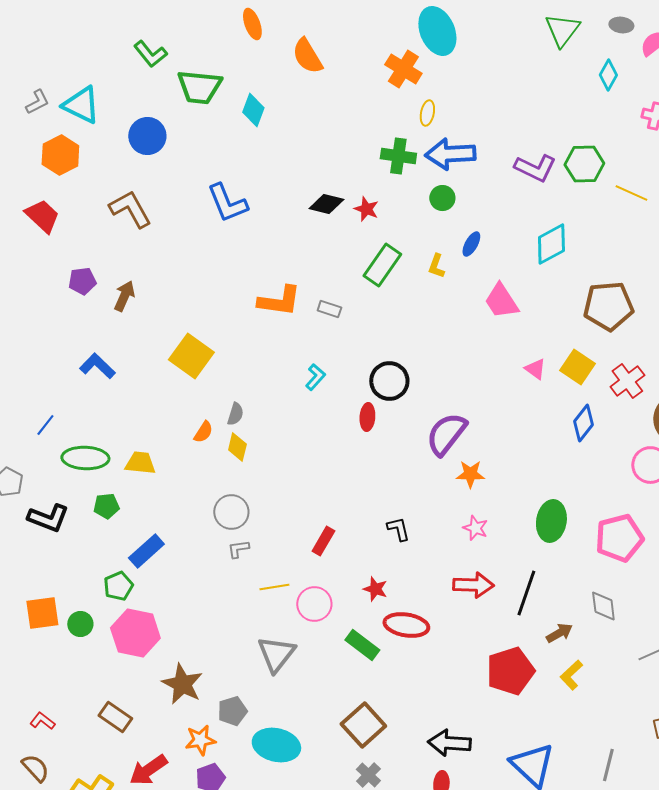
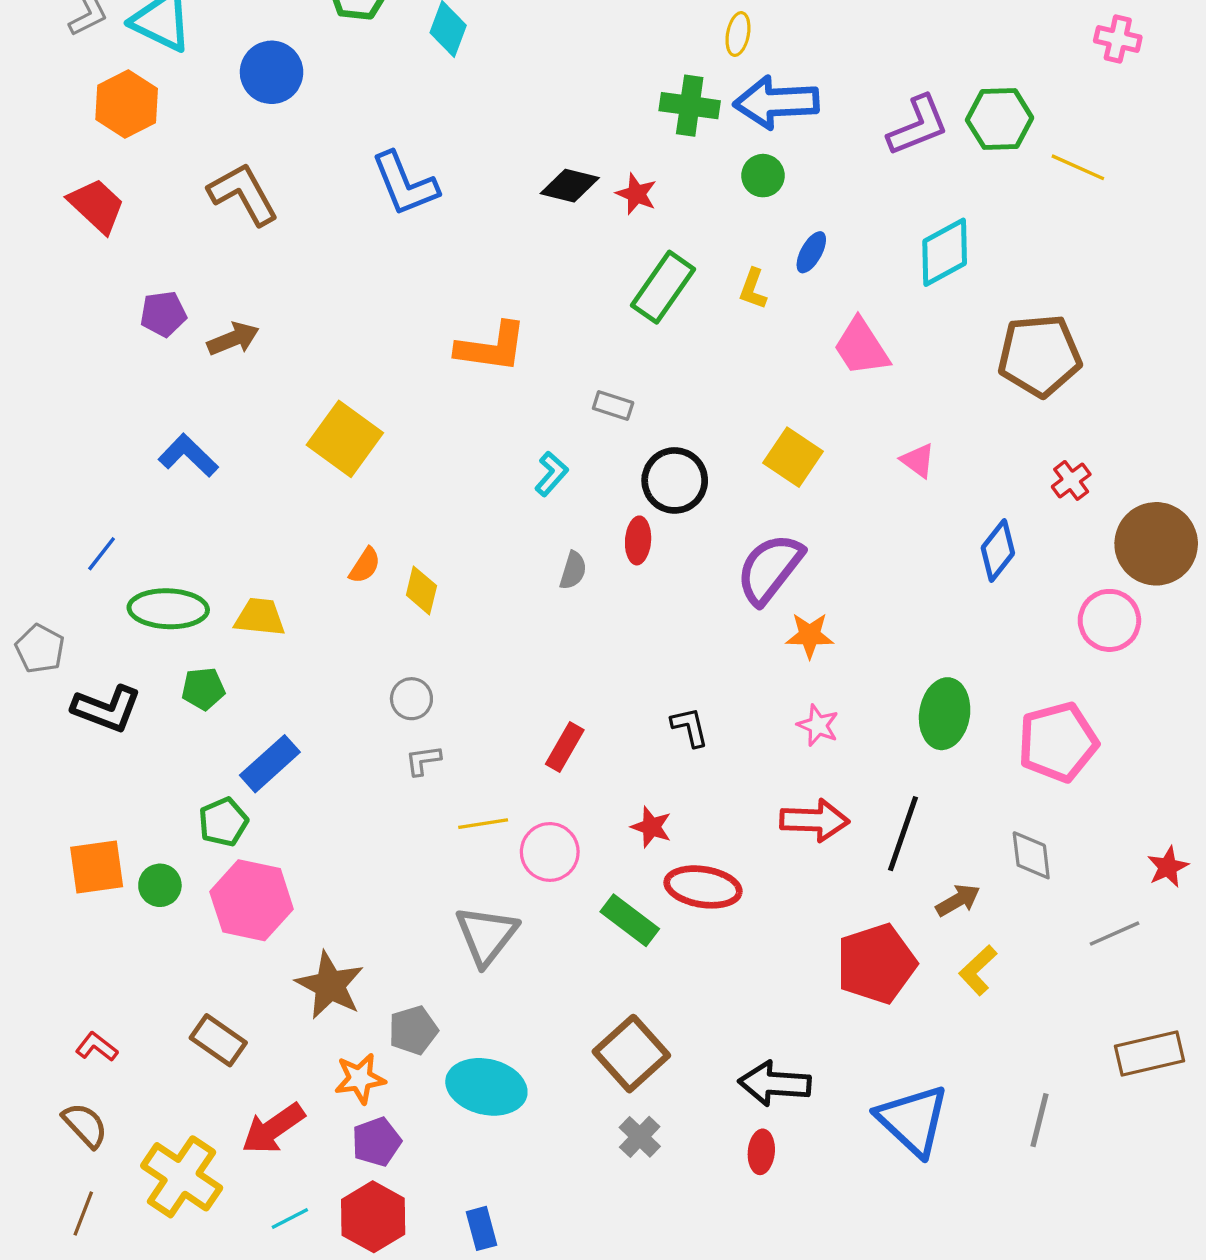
purple L-shape: (535, 168) -> (918, 126), turned -48
brown arrow: (124, 296) -> (233, 339), turned 44
gray rectangle: (329, 309) -> (613, 406), moved
yellow square: (577, 367) -> (793, 457), moved
red cross: (627, 381) -> (1071, 480), size x0.7
gray semicircle: (235, 414) -> (573, 570), moved
gray circle: (231, 512) -> (411, 699), size x0.7

